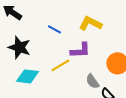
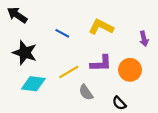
purple L-shape: (80, 50) -> (101, 63), moved
gray semicircle: (92, 81) -> (86, 92), moved

